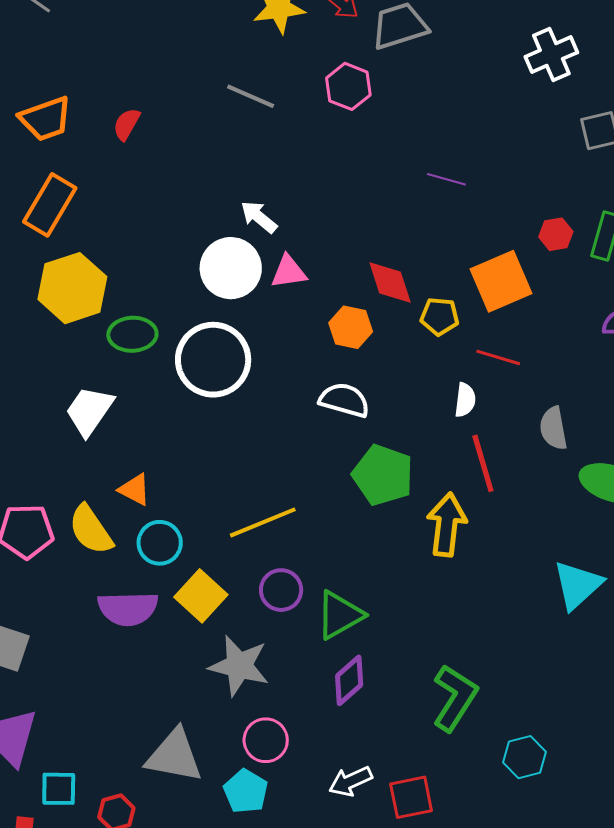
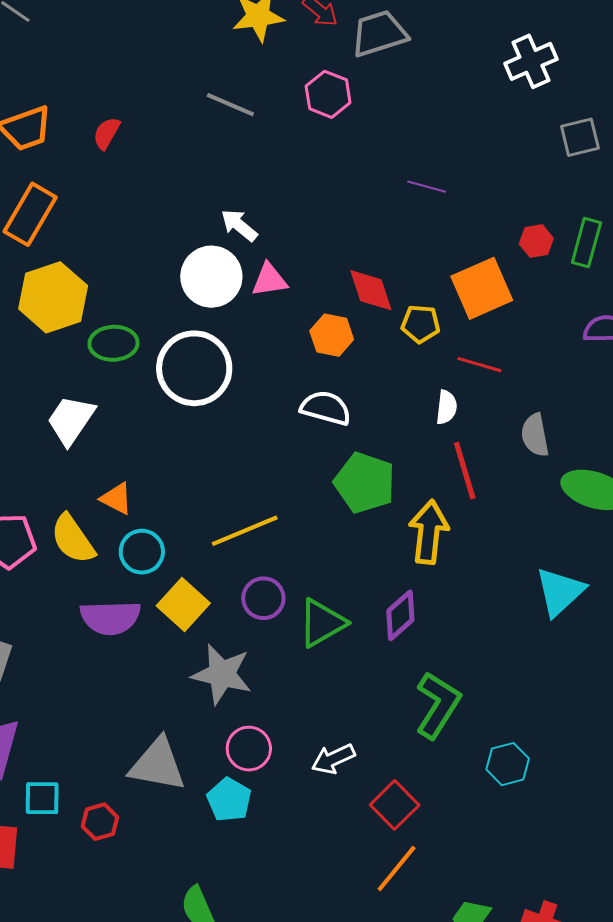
purple diamond: (349, 680) -> (400, 615), moved
white arrow: (351, 781) -> (333, 759), moved
red square: (411, 797) -> (395, 805), turned -33

